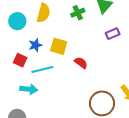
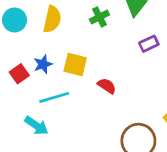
cyan circle: (17, 21) -> (15, 20), moved
red square: (20, 60) -> (19, 74), moved, turned 32
cyan arrow: (29, 89) -> (36, 126), turned 30

